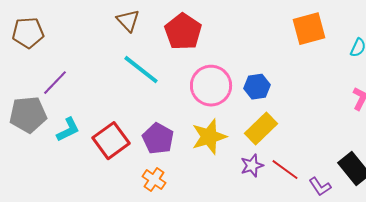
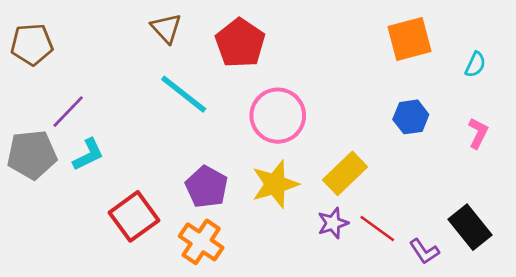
blue hexagon: (257, 87) -> (411, 117), moved
cyan L-shape: (68, 130) -> (88, 155), moved
red square: (111, 141) -> (134, 216), moved
orange cross: (154, 180) -> (201, 242), size x1.4

